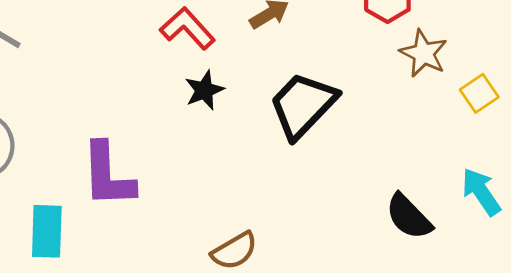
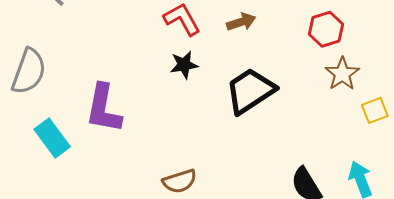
cyan rectangle: (47, 231) -> (52, 138), turned -51

